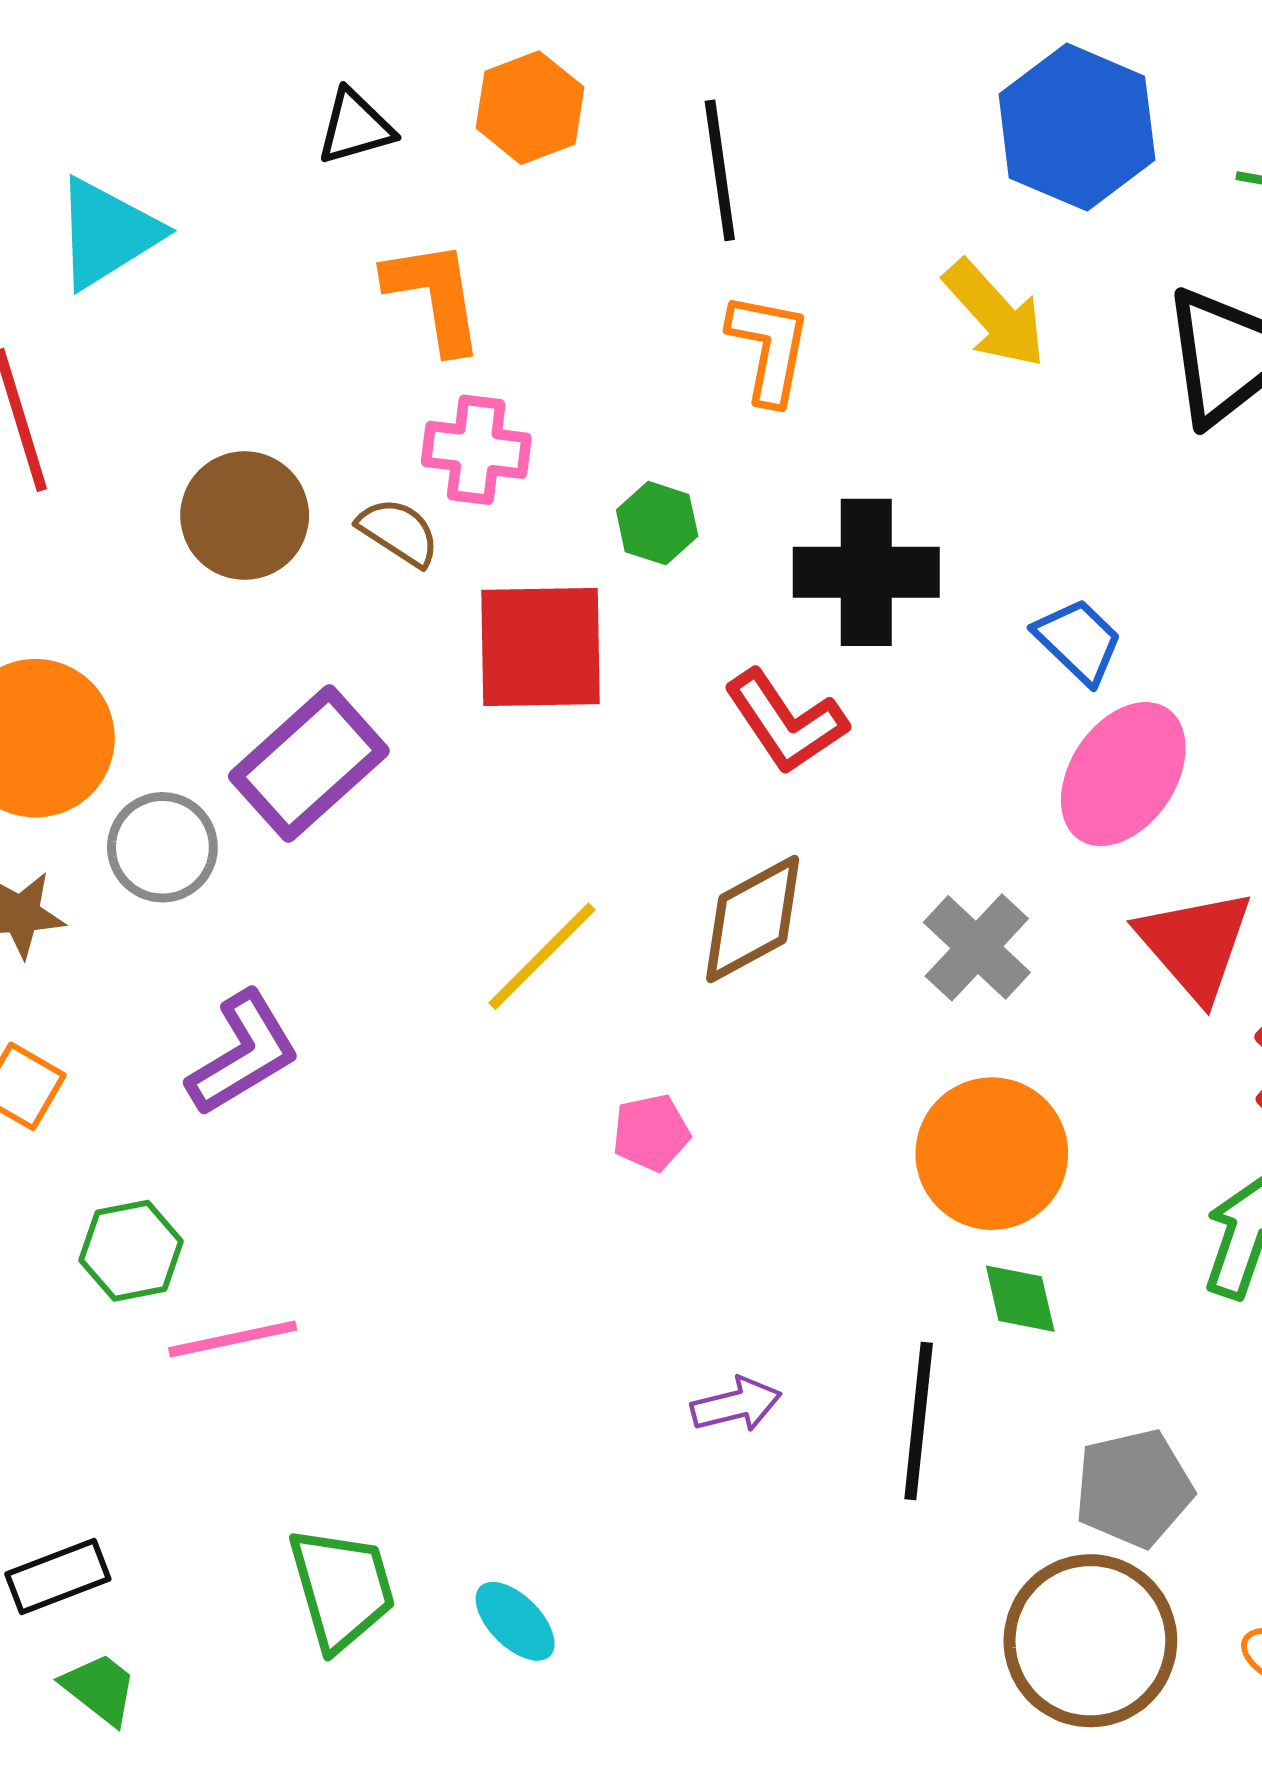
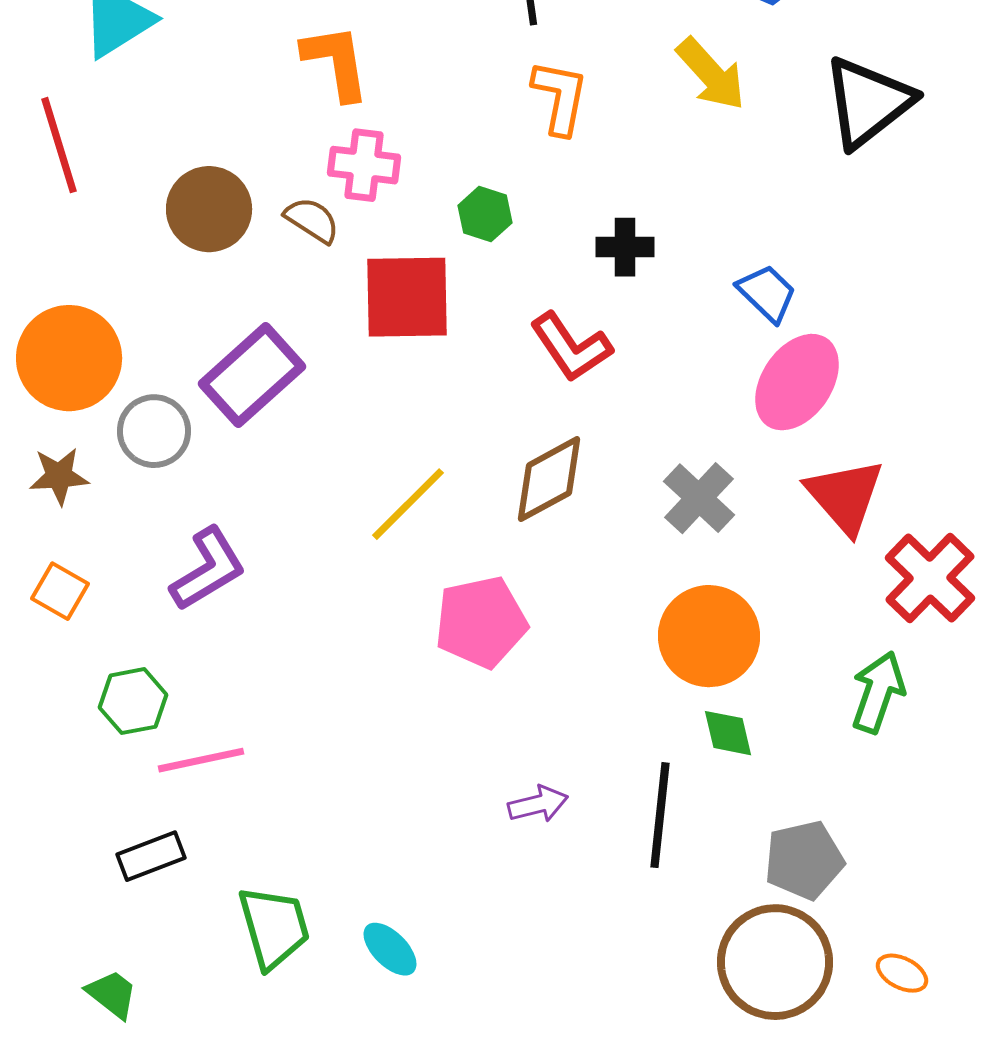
black cross: (866, 572) -> (625, 247), size x0.6
pink pentagon: (651, 1133) -> (481, 622), size x1.8
black rectangle: (58, 1576) -> (151, 856), moved

